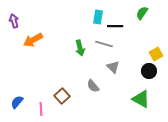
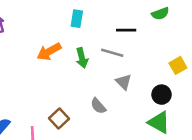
green semicircle: (142, 13) -> (160, 14), turned -144
cyan rectangle: (98, 17) -> (77, 19), moved
orange arrow: (33, 40) -> (49, 52), moved
black circle: (149, 71) -> (162, 95), moved

